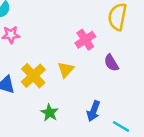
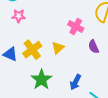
pink cross: (85, 40) -> (76, 26), turned -35
green star: (50, 113) -> (41, 80), size x1.5

